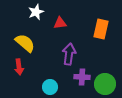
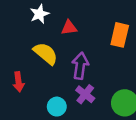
yellow semicircle: (25, 43) -> (46, 53), moved
purple cross: (82, 77) -> (85, 94), moved, turned 35

